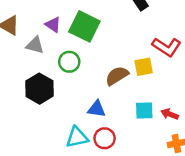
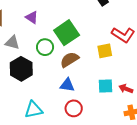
green square: (84, 26) -> (67, 33), moved, turned 30
gray triangle: (35, 45) -> (12, 43), moved
brown semicircle: (117, 76) -> (69, 60), moved
cyan triangle: (77, 137) -> (34, 110), moved

